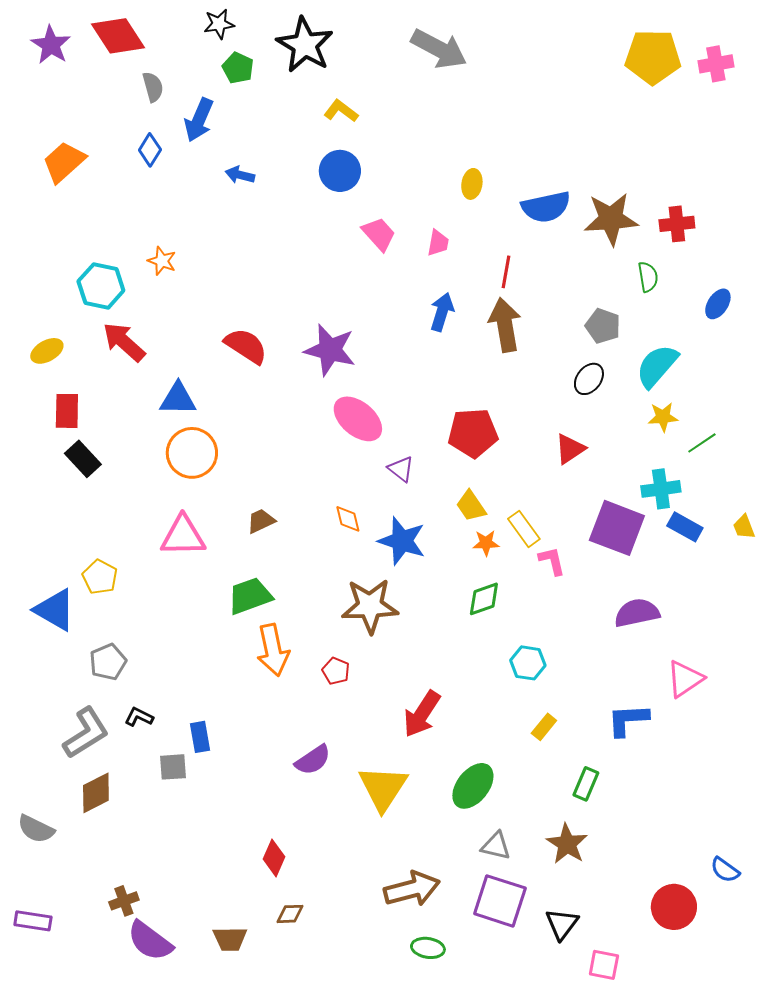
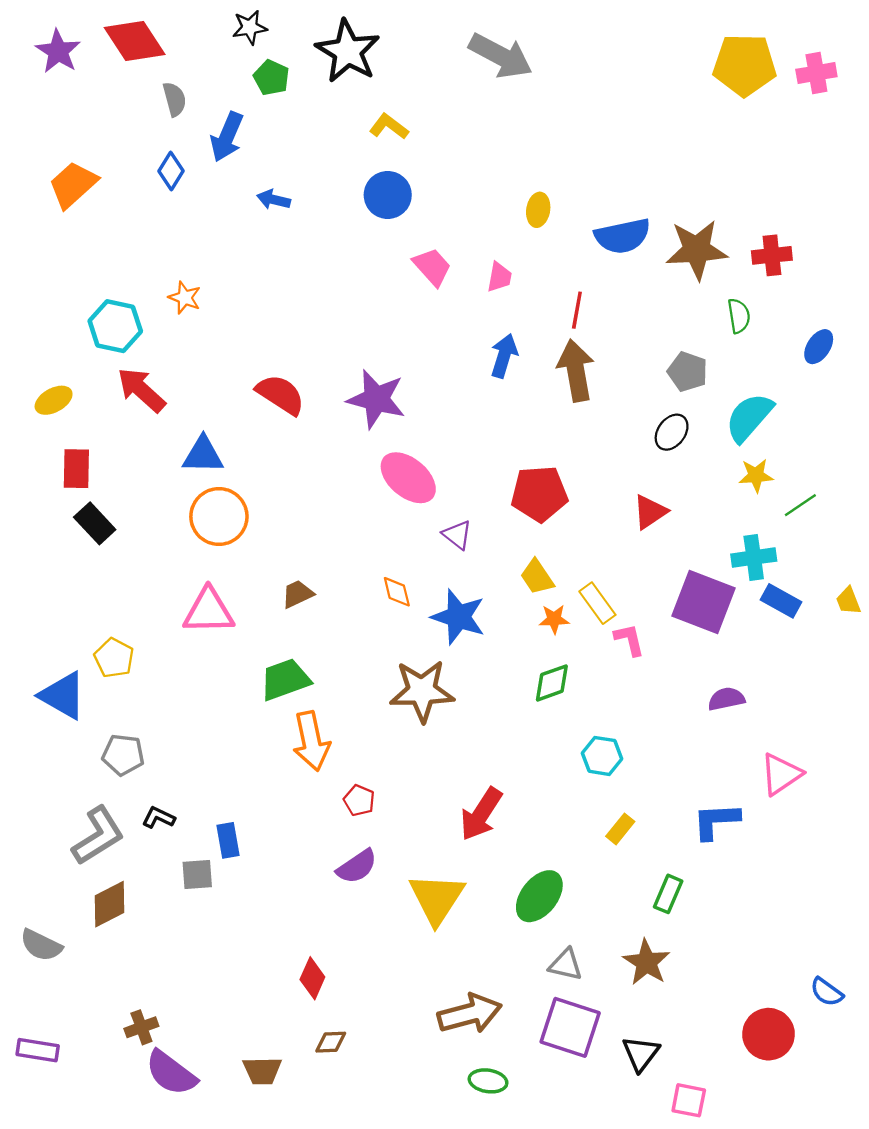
purple semicircle: (637, 613) -> (726, 699), size x0.7
gray pentagon: (108, 662) -> (123, 755), turned 30
red pentagon: (336, 671) -> (359, 800), moved

